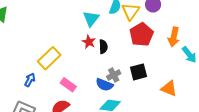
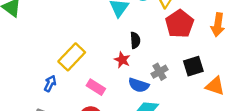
red star: (89, 42) -> (122, 60), moved
black square: (138, 72) -> (193, 66), moved
gray cross: (114, 75) -> (160, 72), moved

